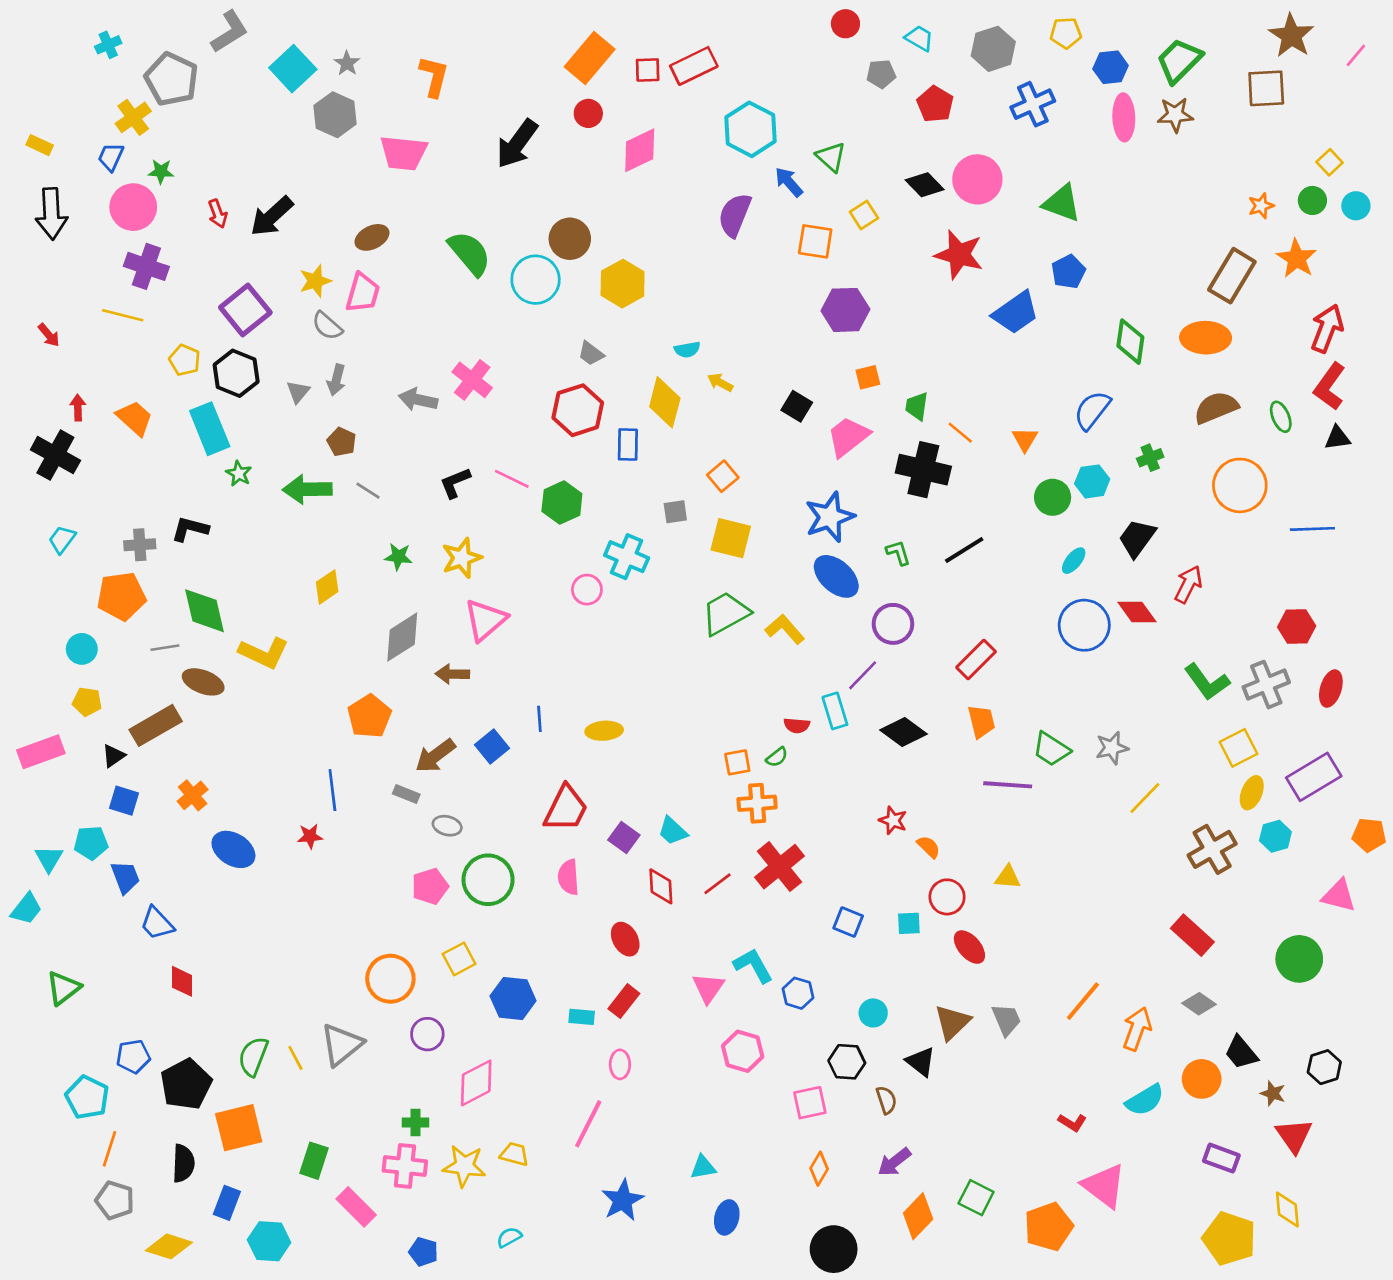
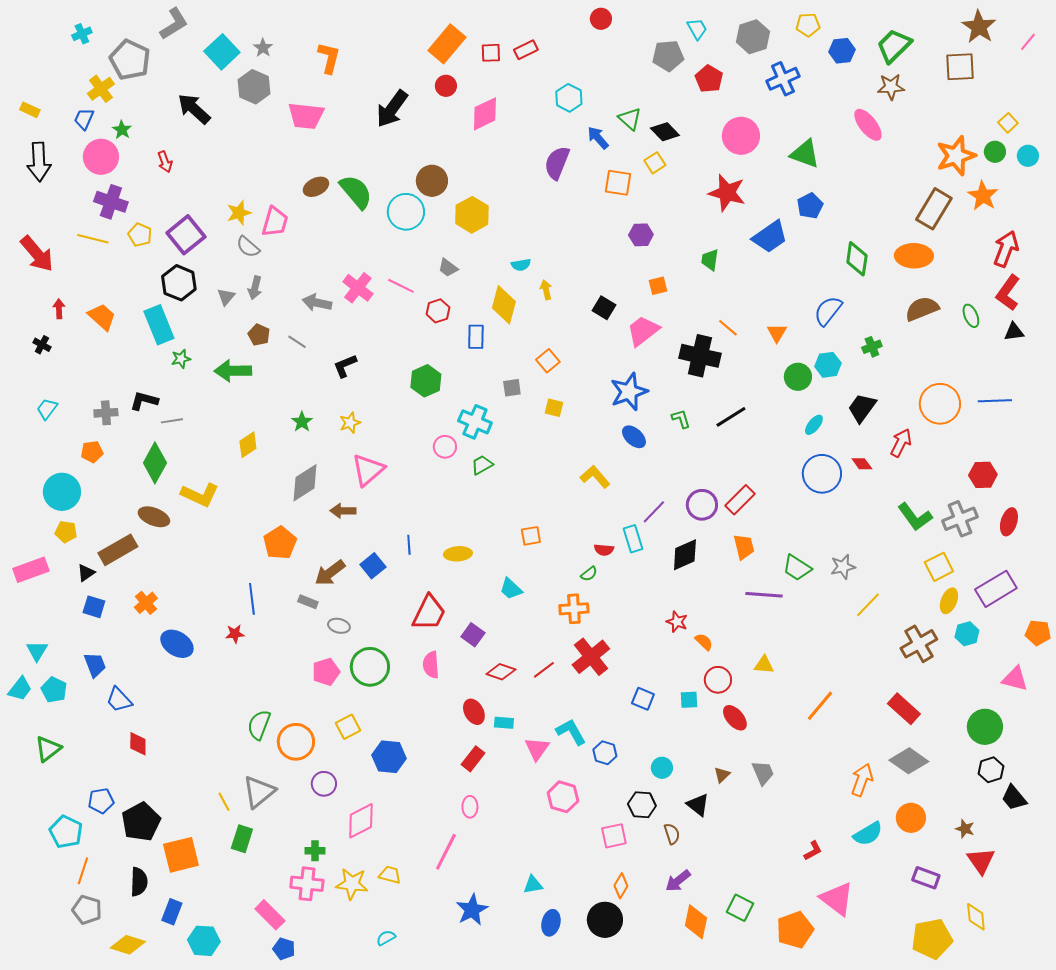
red circle: (845, 24) -> (601, 19), moved
cyan trapezoid: (919, 38) -> (697, 29), turned 30
red rectangle: (694, 66) -> (526, 50), size x0.7
gray pentagon: (881, 74) -> (668, 56), size x1.4
pink ellipse: (1124, 117) -> (868, 125), moved, turned -36
cyan hexagon: (751, 129) -> (569, 98), size x0.7
green star: (161, 171) -> (122, 130), turned 30
black diamond: (925, 185) -> (665, 132), moved
orange star: (1261, 206) -> (956, 156), size x2.0
black arrow: (272, 216) -> (194, 109), moved, turned 84
brown ellipse: (372, 237) -> (316, 187), moved
purple hexagon: (845, 310) -> (641, 235), size x0.7
red arrow: (49, 335) -> (37, 254), size x2.0
yellow pentagon: (185, 360) -> (140, 235), moved
yellow arrow: (720, 383) -> (546, 290), turned 48
green trapezoid: (917, 406) -> (710, 260), moved
red hexagon: (578, 410) -> (438, 311), size x0.6
black cross: (55, 455) -> (42, 345), size x0.5
green star: (239, 474) -> (181, 359), turned 30
pink line: (512, 479) -> (401, 286), moved
orange circle: (1240, 485) -> (940, 404), moved
gray line: (368, 491) -> (297, 342), moved
yellow square: (731, 538) -> (554, 408), size x0.6
green star: (398, 557) -> (302, 422), turned 30
yellow star: (462, 558) -> (350, 423), size x0.7
blue ellipse: (836, 576) -> (634, 437), size x0.7
orange pentagon: (121, 596) -> (92, 452), size x0.6
green diamond: (204, 611) -> (155, 463), turned 42
red diamond: (1137, 612) -> (862, 464), size x0.7
green trapezoid: (725, 613) -> (482, 465), moved, size x0.6
purple circle: (893, 624) -> (702, 505), moved
gray line: (165, 648) -> (172, 421), moved
cyan circle: (82, 649) -> (62, 492), size x1.6
black diamond: (904, 732) -> (685, 555), turned -60
orange square: (737, 762) -> (531, 536), moved
cyan trapezoid: (673, 831) -> (511, 589), moved
cyan pentagon: (91, 843) -> (54, 690), moved, turned 30
red diamond: (661, 886) -> (501, 672), turned -68
orange line: (1083, 1001) -> (820, 706), moved
gray diamond: (1199, 1004) -> (909, 761), size x1.5
cyan rectangle: (582, 1017) -> (504, 723), moved
brown triangle: (952, 1022) -> (722, 775), size x0.6
black trapezoid: (1241, 1053) -> (1014, 798), moved
green semicircle: (253, 1057) -> (259, 725), moved
black hexagon: (1324, 1067) -> (991, 770), moved
red L-shape: (1072, 1122) -> (813, 851), turned -60
green rectangle: (314, 1161) -> (242, 839), moved
orange diamond: (918, 1216) -> (696, 922), turned -32
yellow pentagon: (1229, 1239) -> (932, 939), turned -30
black circle: (834, 1249) -> (605, 920), moved
blue pentagon: (423, 1252) -> (284, 949), moved

